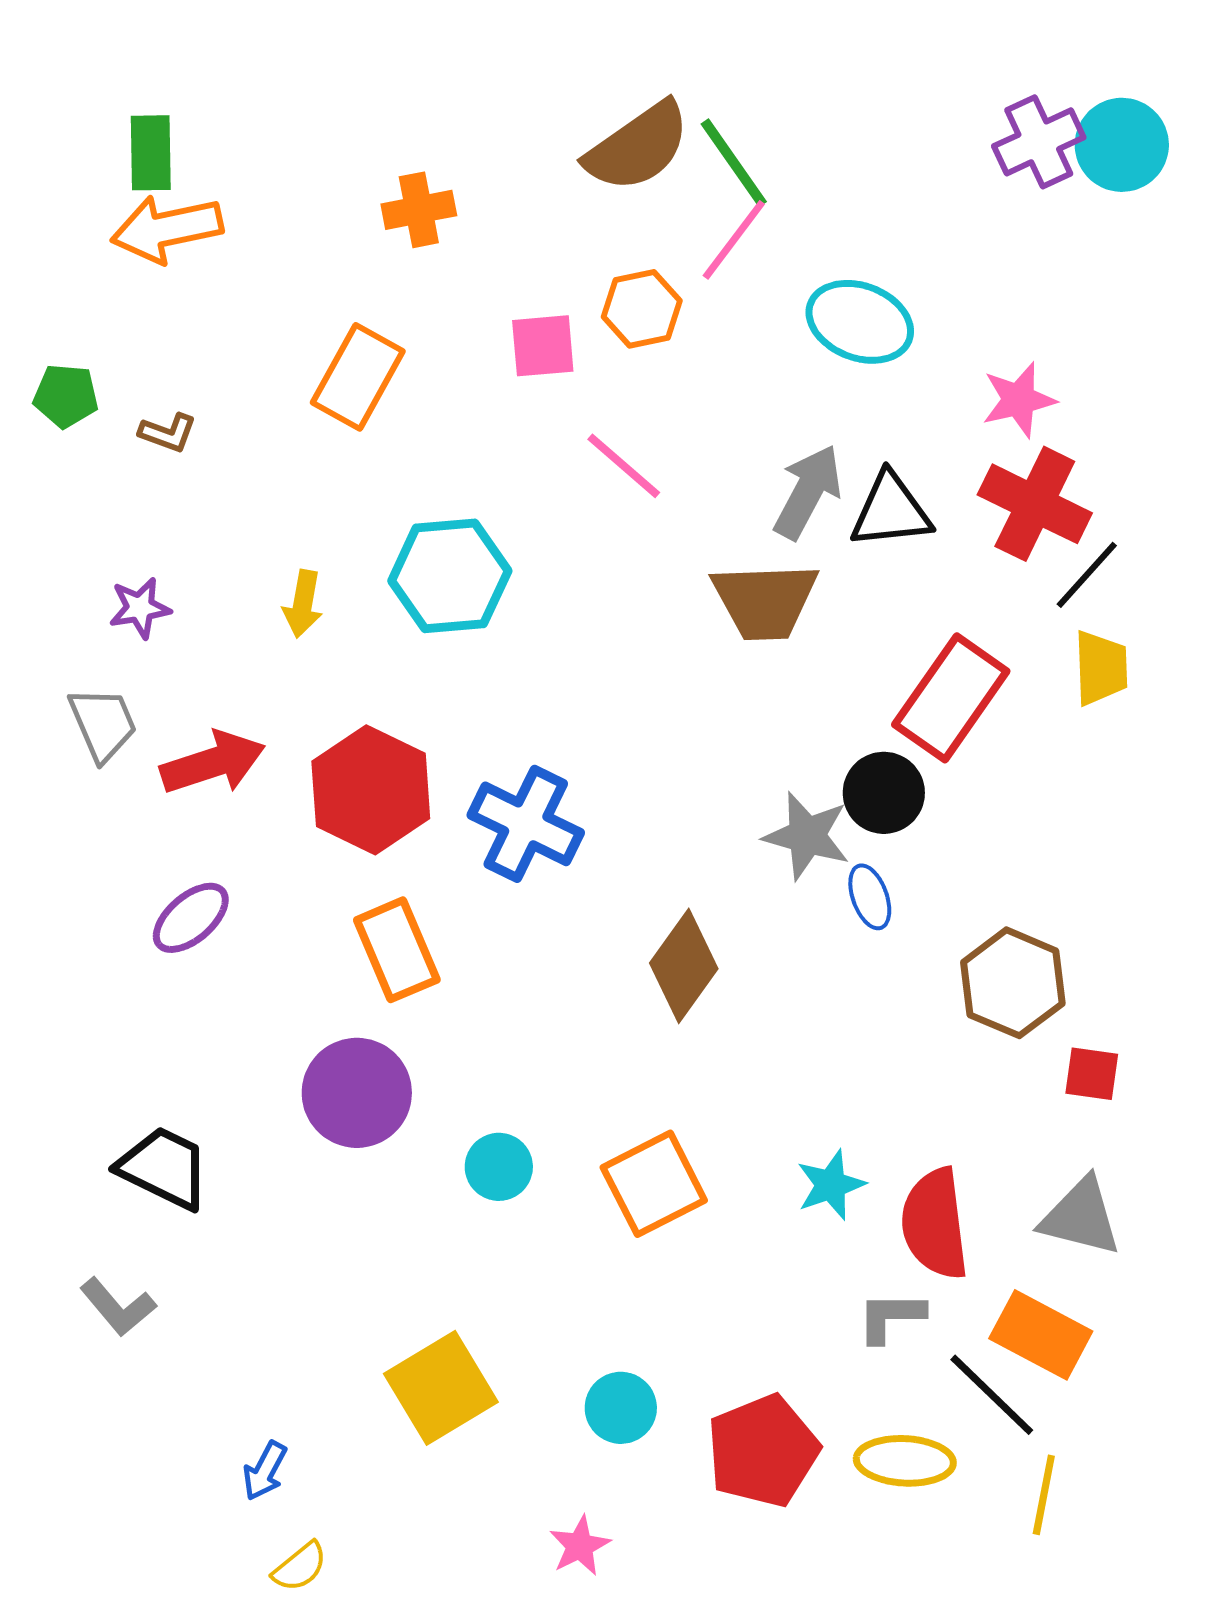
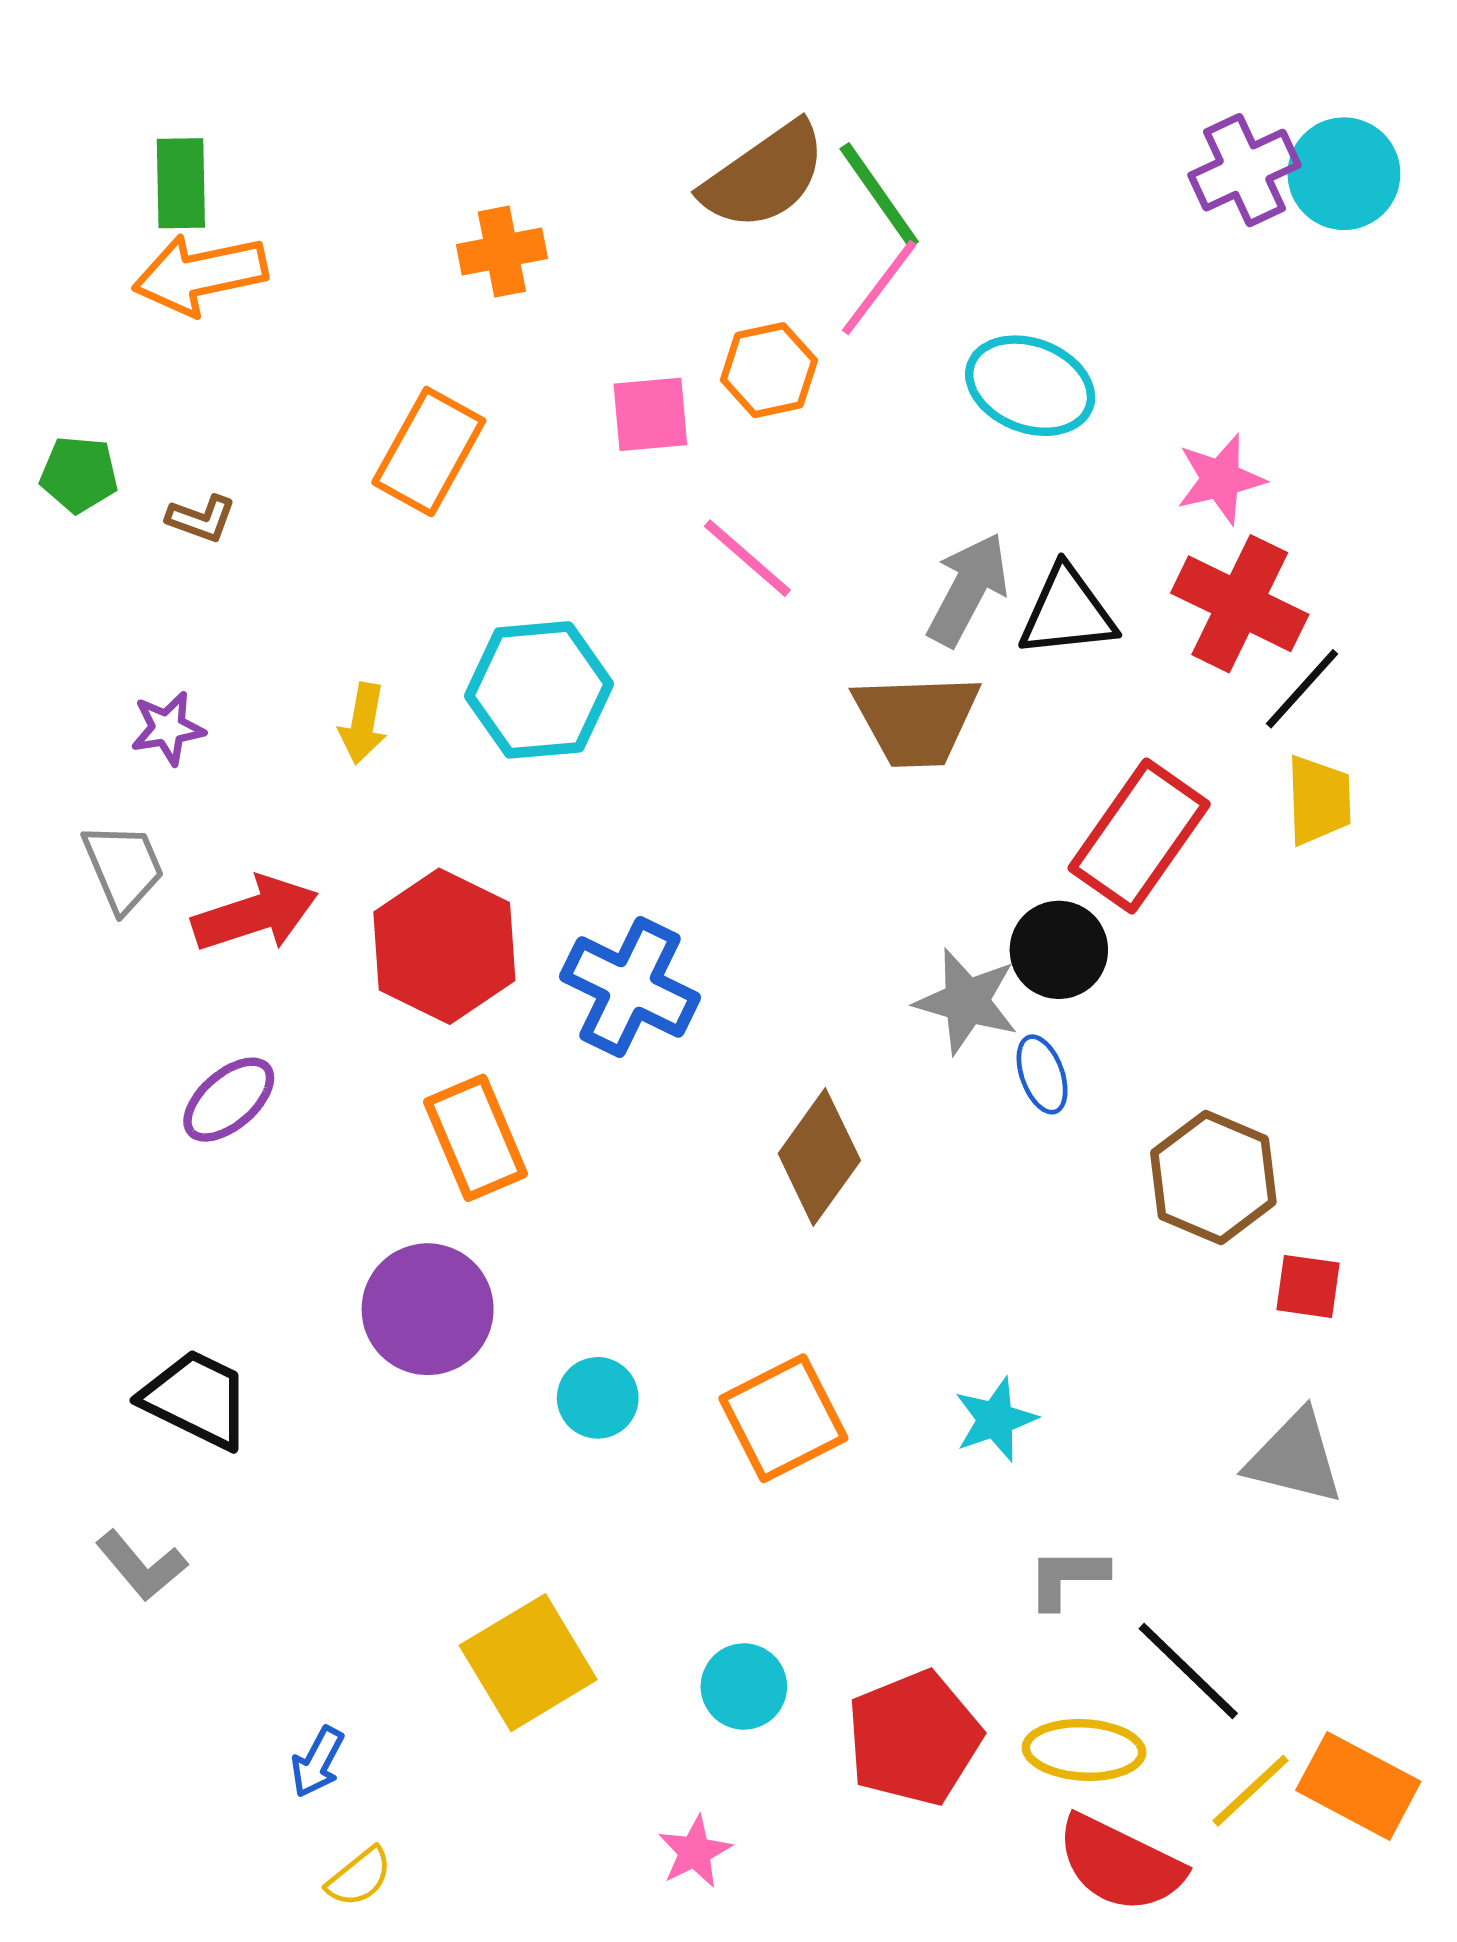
red semicircle: (935, 1224) -> (1120, 1864), moved, turned -57
orange rectangle: (1041, 1335) -> (1358, 1786), moved
yellow line: (1044, 1495) -> (1251, 1791), turned 36

